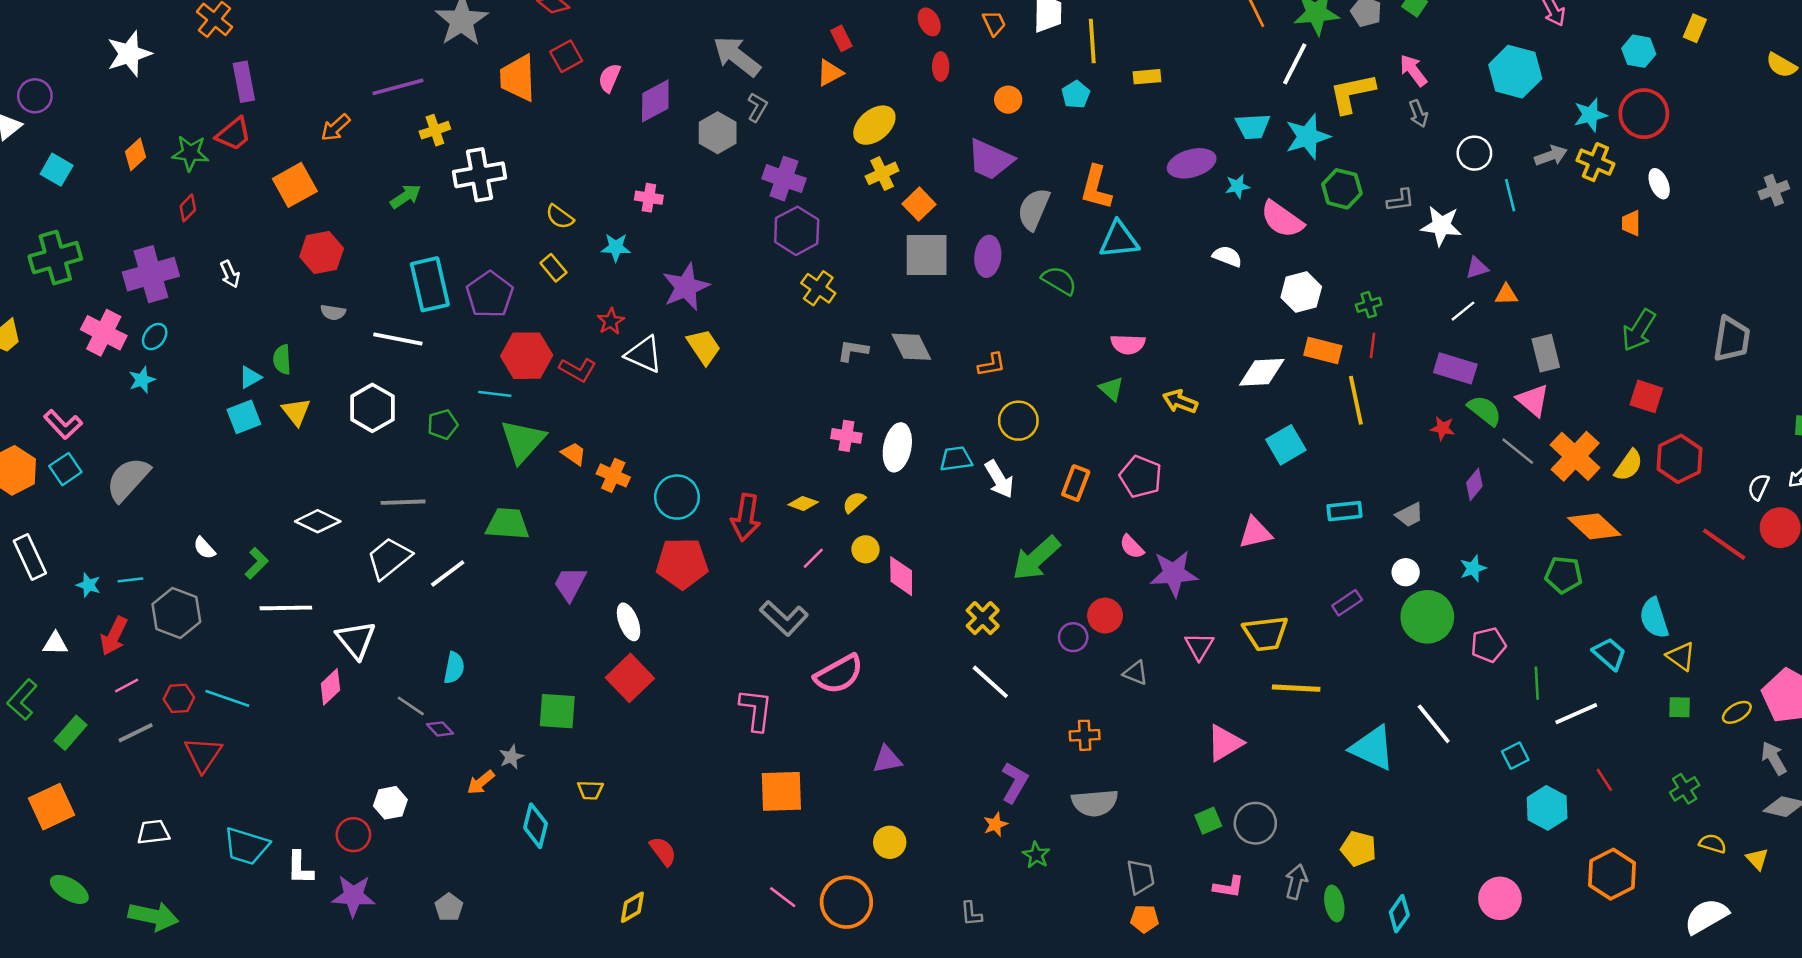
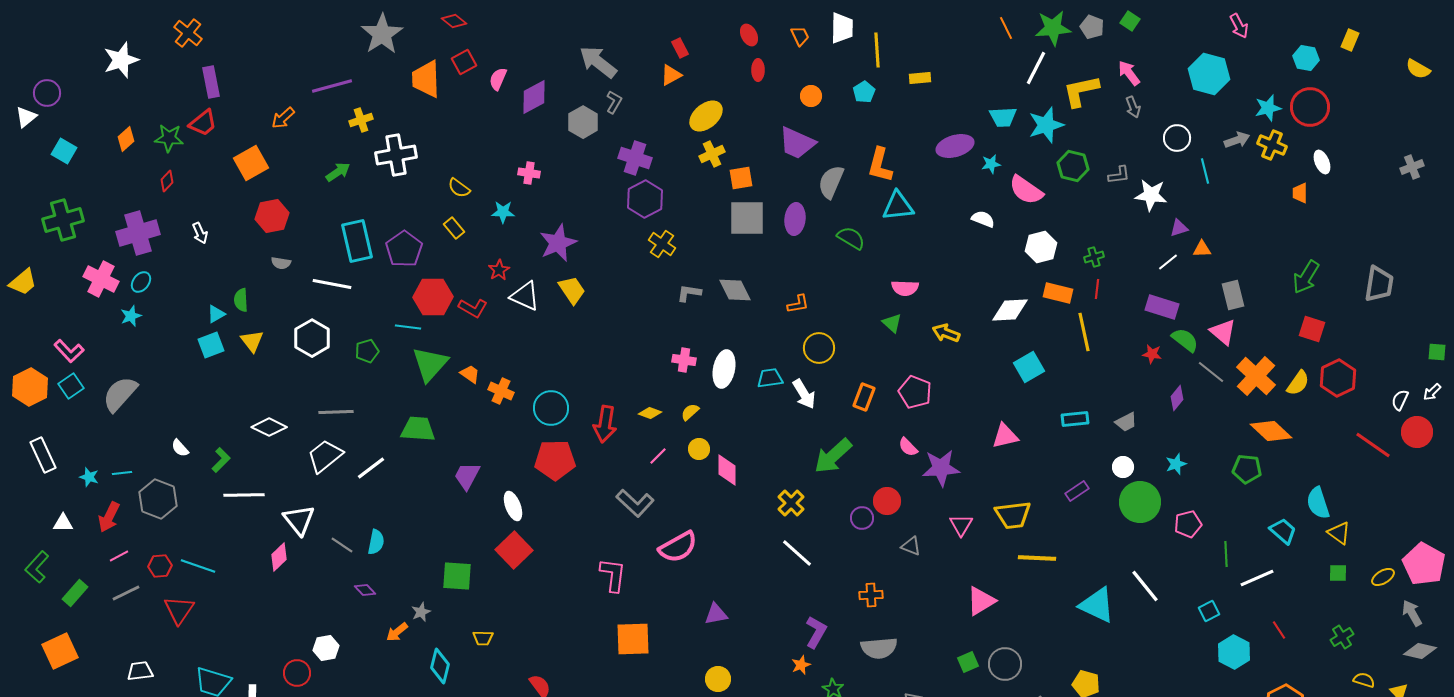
orange square: (919, 204) -> (741, 178), turned 35
gray line: (411, 706) -> (342, 545), moved

